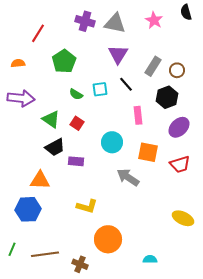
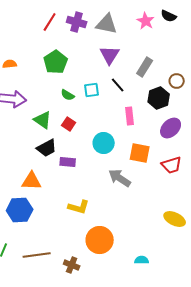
black semicircle: (186, 12) -> (169, 16), moved, turned -49
red line: (38, 33) -> (50, 22), moved
brown circle: (177, 70) -> (177, 81), moved

